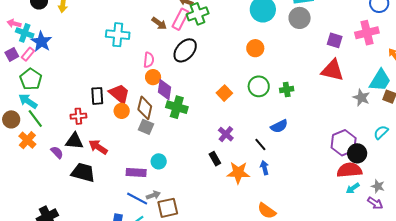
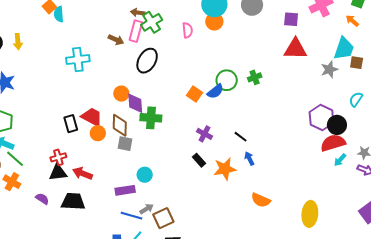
orange circle: (255, 48) -> (214, 21), moved
pink semicircle: (149, 60) -> (187, 30), moved
gray star: (361, 98) -> (329, 69), turned -30
red cross: (78, 116) -> (58, 157), moved
blue semicircle: (279, 126) -> (215, 91), moved
purple semicircle: (57, 152) -> (42, 199), moved

